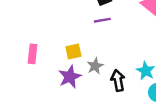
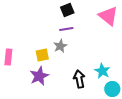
gray star: (95, 66) -> (60, 46), moved

